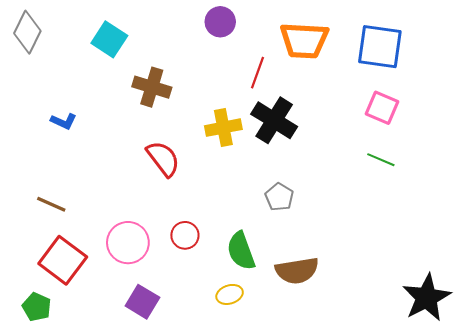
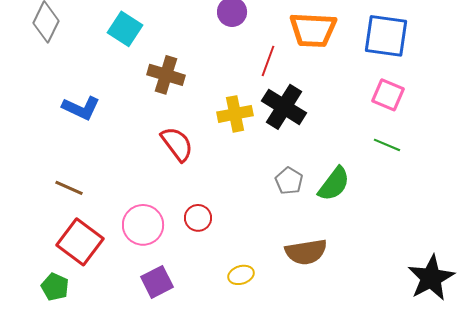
blue L-shape: (64, 121) -> (81, 108), size x1.5
green semicircle: (241, 251) -> (334, 184), moved, turned -123
purple square: (142, 302) -> (157, 282), turned 32

